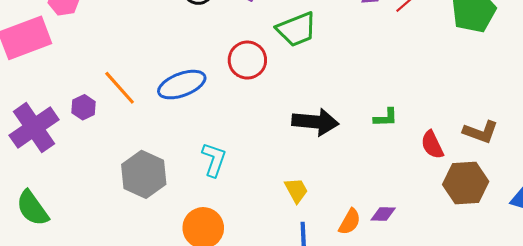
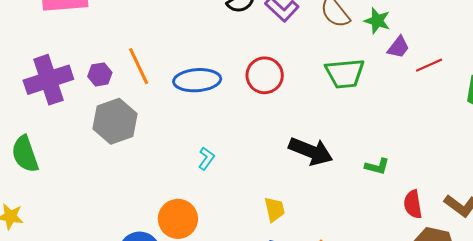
green trapezoid: (297, 29) -> (345, 73), moved
cyan L-shape: (214, 160) -> (206, 158), size x0.7
gray hexagon: (144, 174) -> (115, 121), moved

